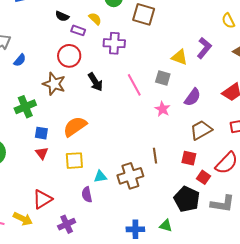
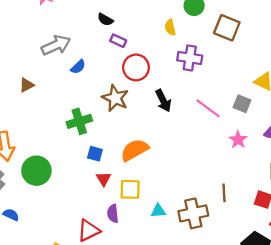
black semicircle: (62, 16) -> (105, 20), moved
yellow semicircle: (95, 19) -> (170, 27), turned -152
purple rectangle: (78, 30) -> (118, 41), moved
pink line: (134, 85) -> (208, 108), turned -30
red triangle: (42, 153) -> (104, 179), moved
purple semicircle: (87, 195) -> (113, 214), moved

